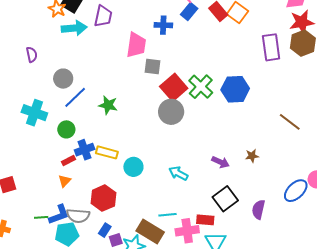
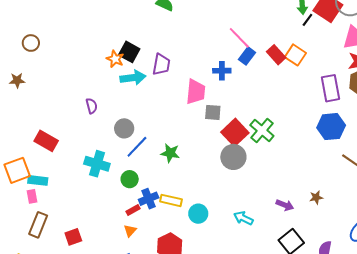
blue hexagon: (235, 89) -> (331, 127), moved

